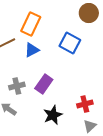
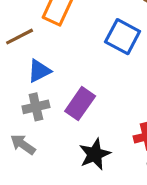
blue triangle: (32, 50) -> (39, 71), moved

